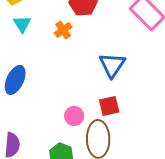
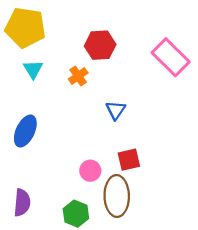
blue triangle: (112, 65) -> (116, 110), moved, size x0.7

